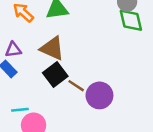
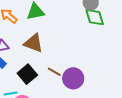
black square: (55, 75) -> (27, 74), moved

